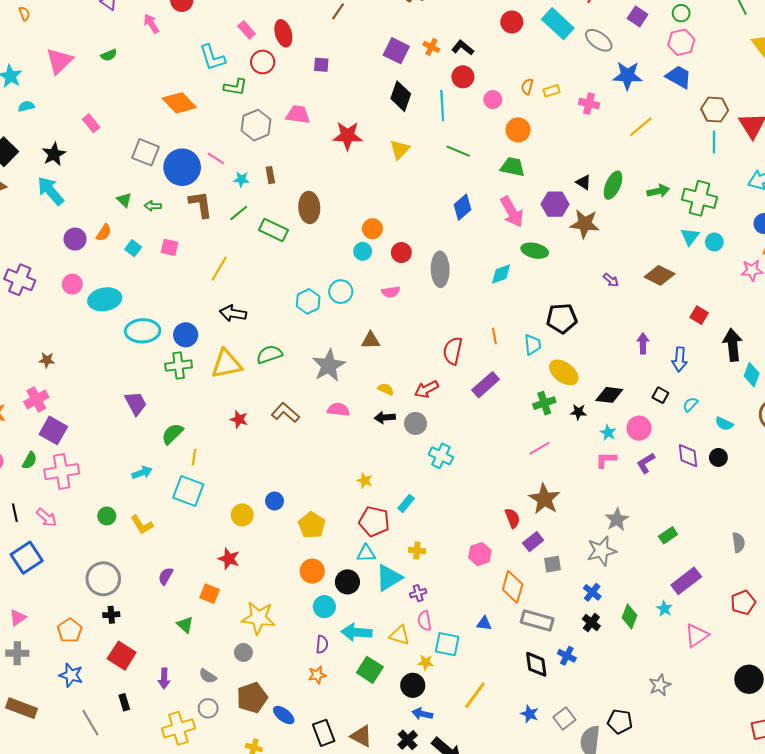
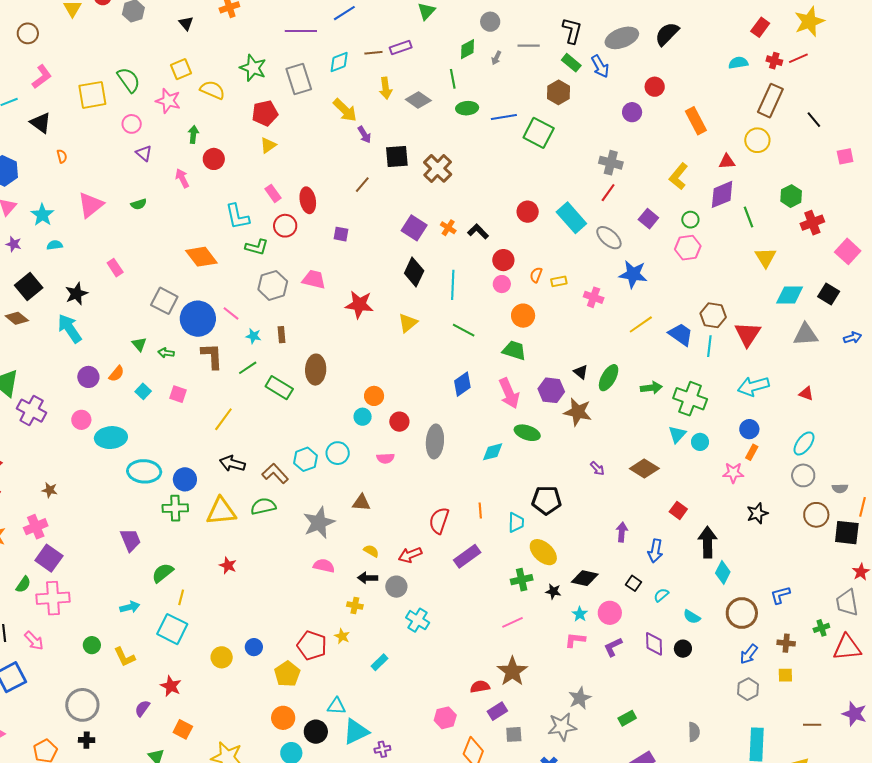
red circle: (463, 77) -> (503, 260), moved
blue trapezoid: (679, 77) -> (681, 334), moved
brown L-shape: (285, 413) -> (275, 474), moved
red semicircle: (512, 518) -> (480, 687), turned -84
red pentagon: (374, 521) -> (312, 646), moved
yellow cross: (417, 551) -> (355, 606), moved
red star: (229, 559) -> (171, 686), moved

